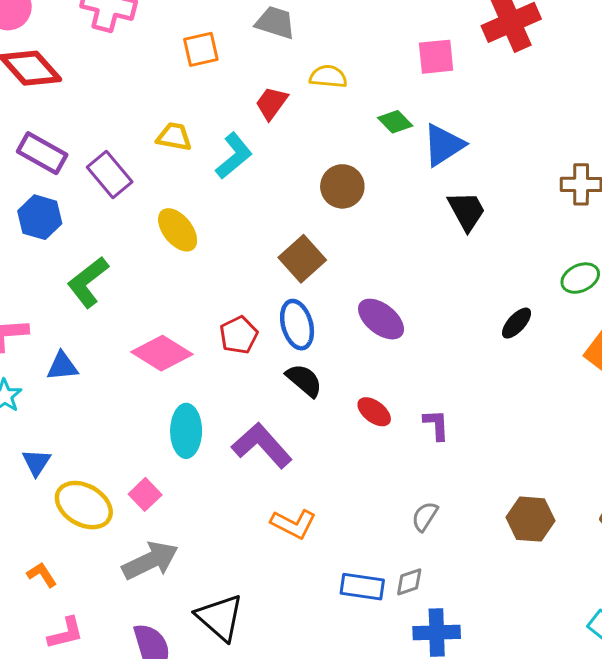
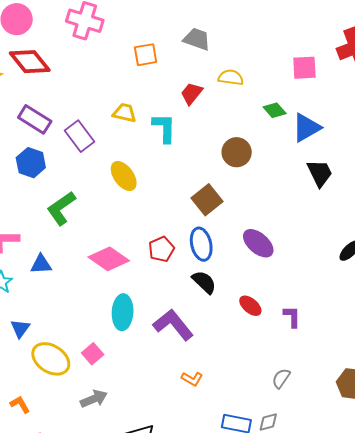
cyan L-shape: (234, 156) -> (164, 128), turned -52
orange L-shape: (294, 524) -> (192, 379), size x0.7
gray arrow: (150, 561) -> (94, 399), size x0.7

